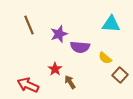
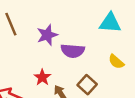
yellow semicircle: (105, 58) -> (116, 62), moved
brown square: (120, 75) -> (87, 85), moved

